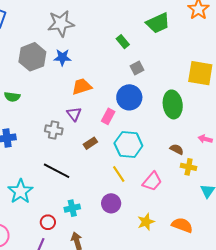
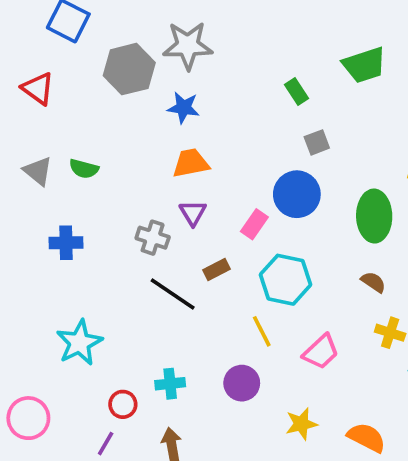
gray hexagon: (32, 57) -> (129, 69), moved
orange trapezoid: (82, 87) -> (191, 163), moved
brown semicircle: (177, 149) -> (373, 282), moved
black line: (57, 171) -> (173, 294), moved

